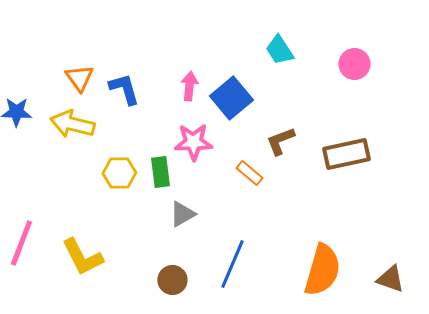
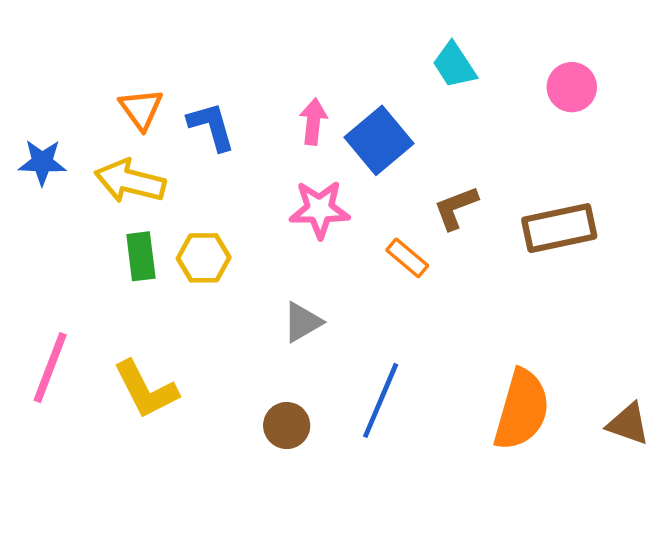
green rectangle: (160, 172) -> (141, 256), moved

